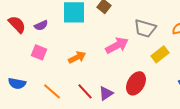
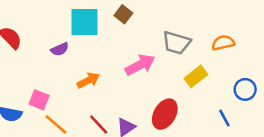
purple semicircle: (41, 25) -> (60, 49), moved
pink square: (39, 52) -> (39, 100), moved

